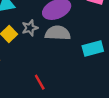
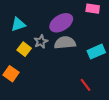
red line: (40, 82) -> (86, 85), moved

